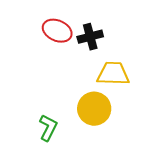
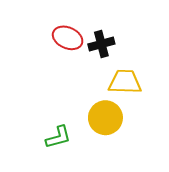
green L-shape: (48, 128) -> (58, 137), turned 48

